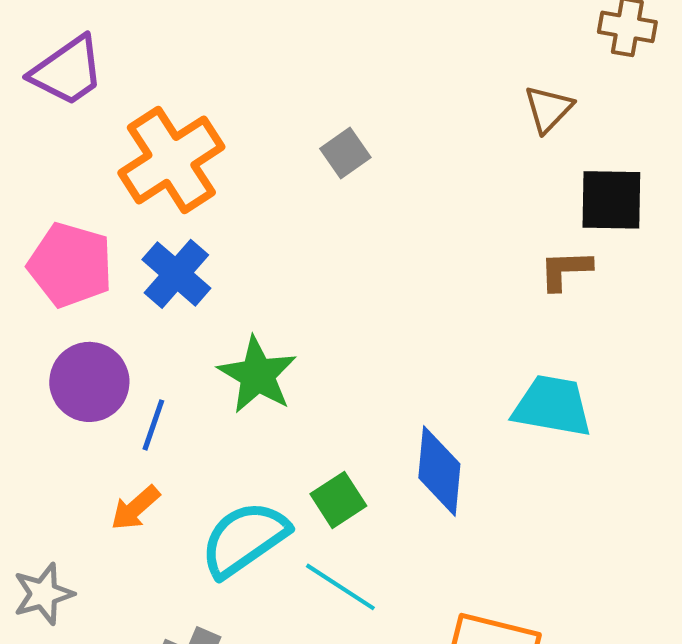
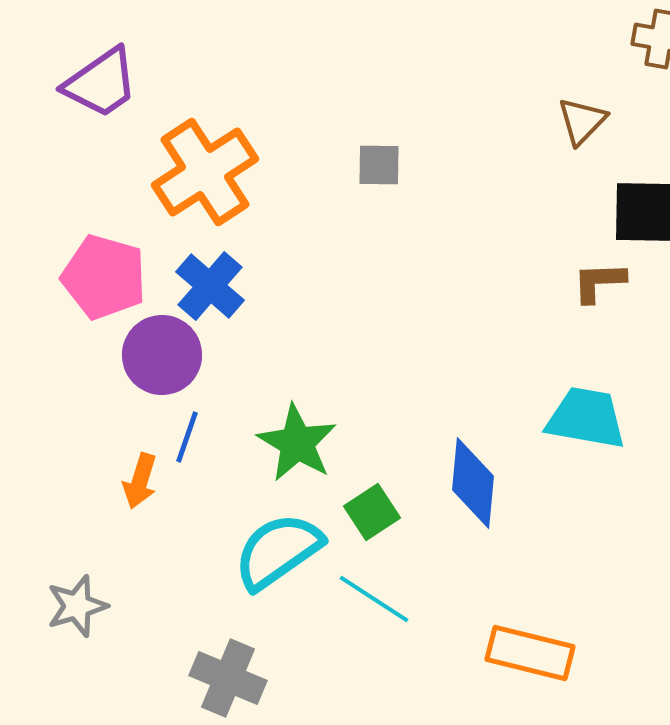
gray square: (345, 153) -> (379, 165), turned 36
green star: (257, 375) -> (297, 443), moved
purple circle: (89, 382) -> (162, 355), moved
orange arrow: (135, 508) -> (140, 481), moved, turned -32

